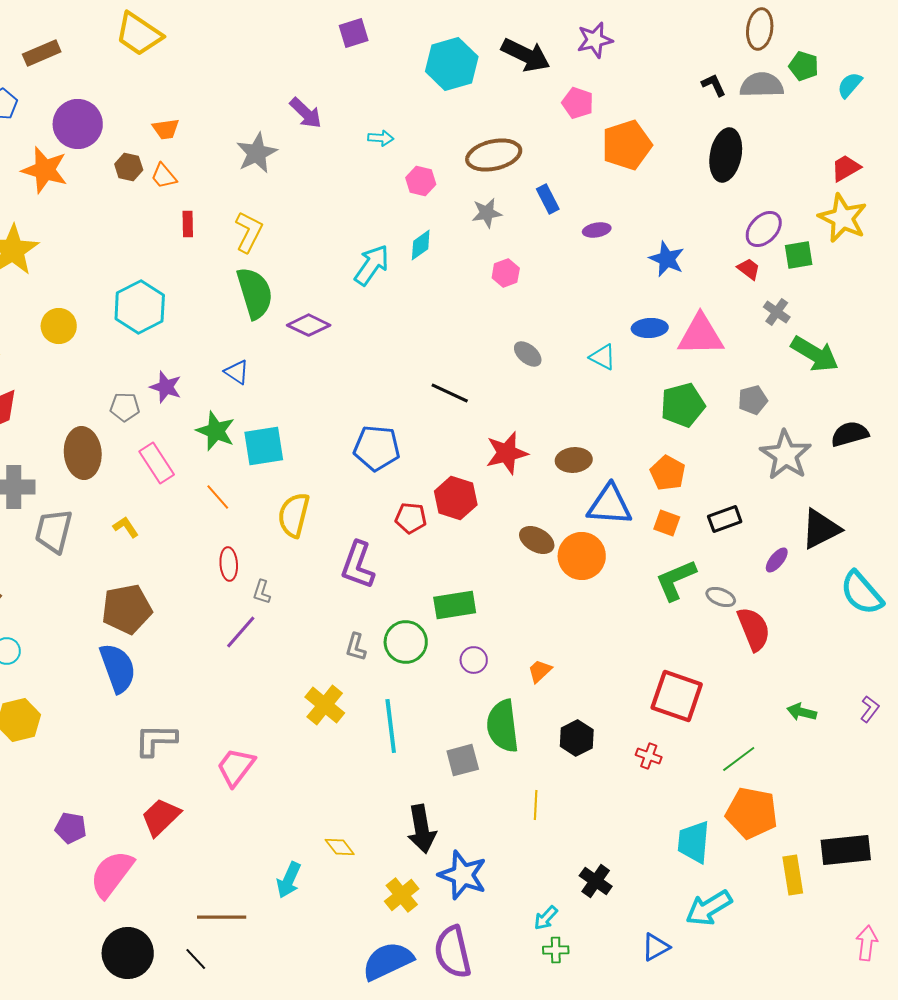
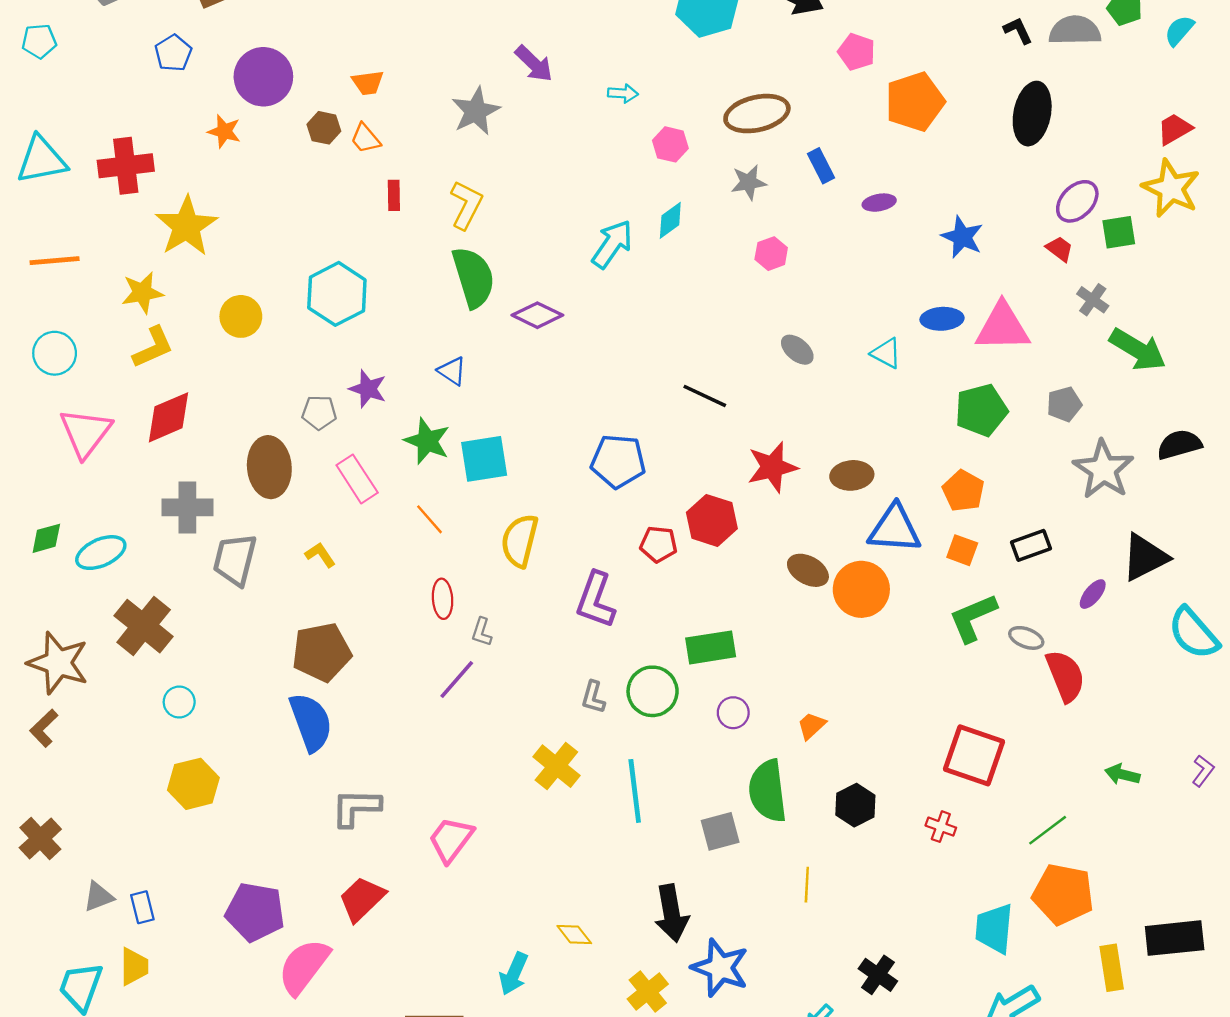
orange star: (45, 170) -> (224, 131), size x0.6
purple pentagon: (71, 828) -> (255, 912), size x1.6

